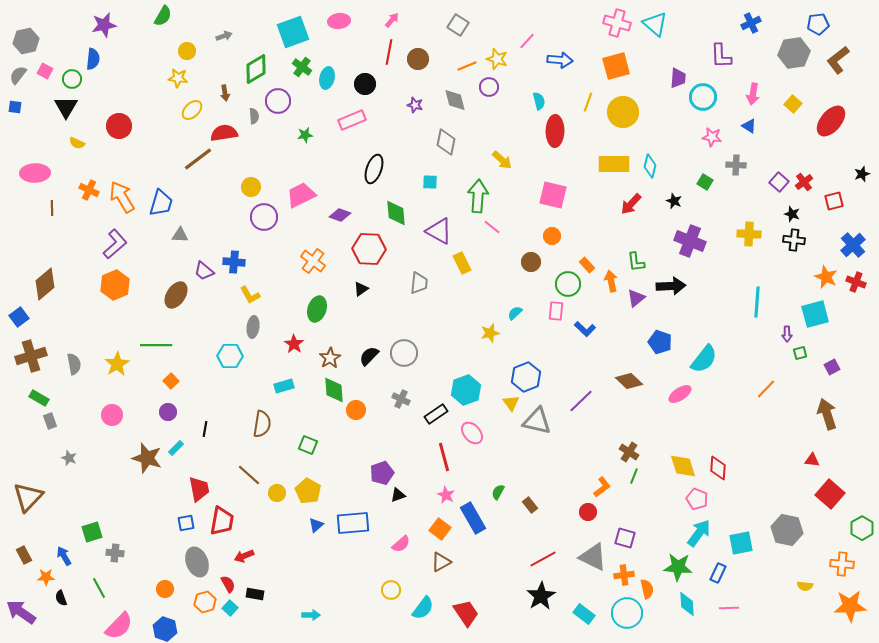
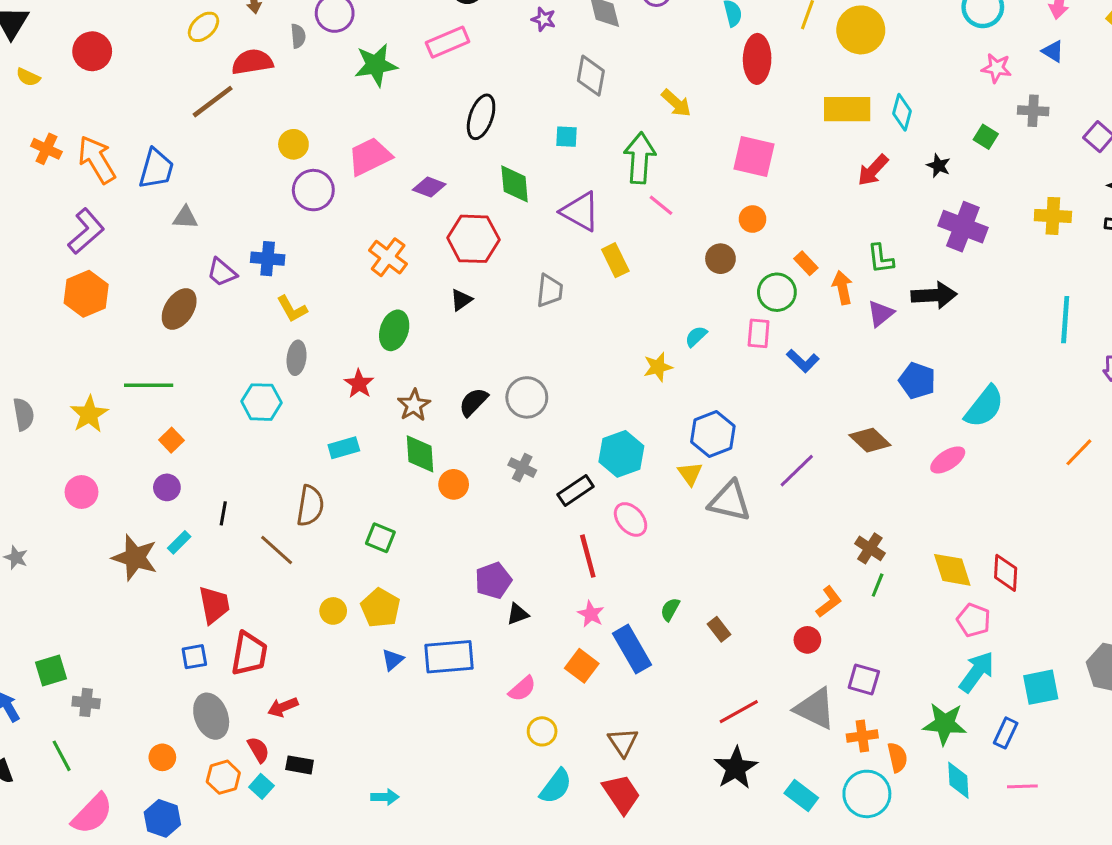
green star: (305, 135) -> (376, 65), size x1.8
brown line: (249, 475) -> (277, 550), moved
brown triangle: (441, 562) -> (623, 742), moved, turned -35
yellow circle: (391, 590) -> (542, 731), moved

